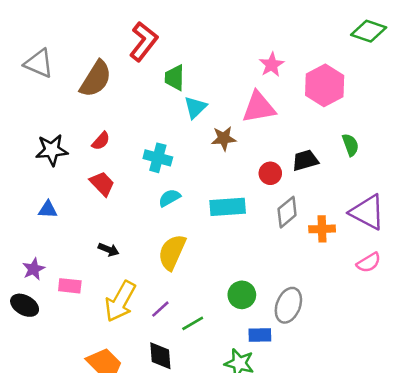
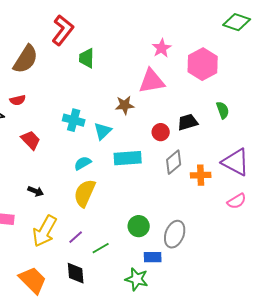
cyan triangle: (195, 107) -> (103, 131), moved
red semicircle: (101, 141) -> (18, 100), moved, turned 35
cyan semicircle: (169, 198) -> (83, 163), moved

